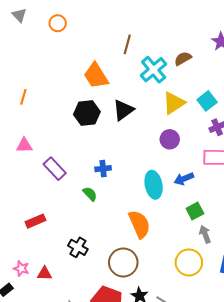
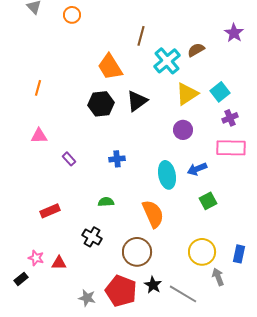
purple rectangle: (55, 169) -> (69, 159), size x0.6
green semicircle: (90, 194) -> (106, 202), moved, turned -49
gray arrow: (205, 234) -> (218, 277), moved

